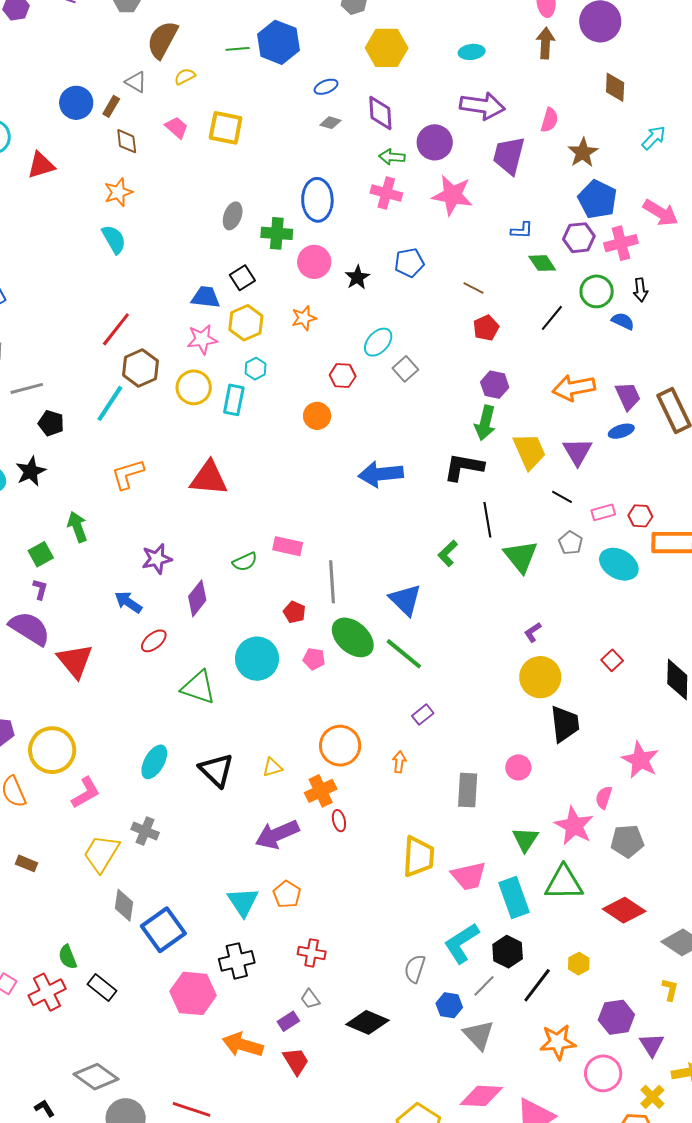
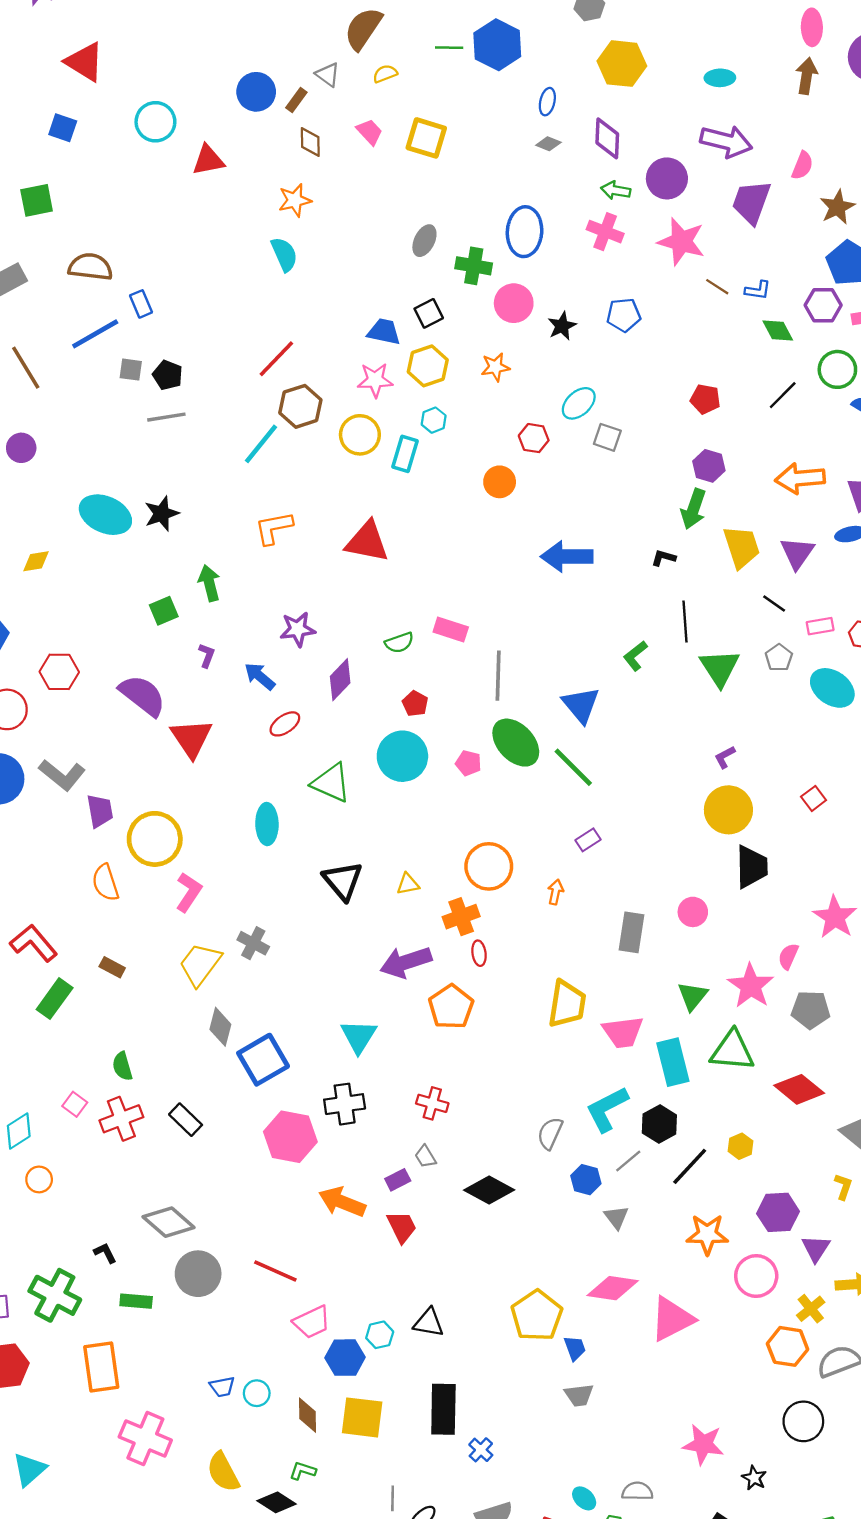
blue ellipse: (326, 87) -> (547, 102), turned -60
brown line: (473, 288) -> (717, 287), moved
red pentagon: (486, 328) -> (705, 399), turned 30
gray square: (405, 369) -> (607, 437), turned -35
black pentagon: (51, 423) -> (168, 375), moved
black L-shape: (464, 467) -> (664, 558), size x0.5
purple L-shape: (40, 589) -> (207, 655), moved
red pentagon: (294, 612) -> (415, 704), moved
cyan ellipse: (154, 762) -> (267, 824), moved, turned -36
pink L-shape: (86, 793) -> (189, 892), turned -32
orange pentagon: (287, 894) -> (451, 1007), moved, size x1.4
green semicircle: (68, 957) -> (122, 1066), moved
gray triangle: (479, 1035) -> (616, 1217), size x0.7

